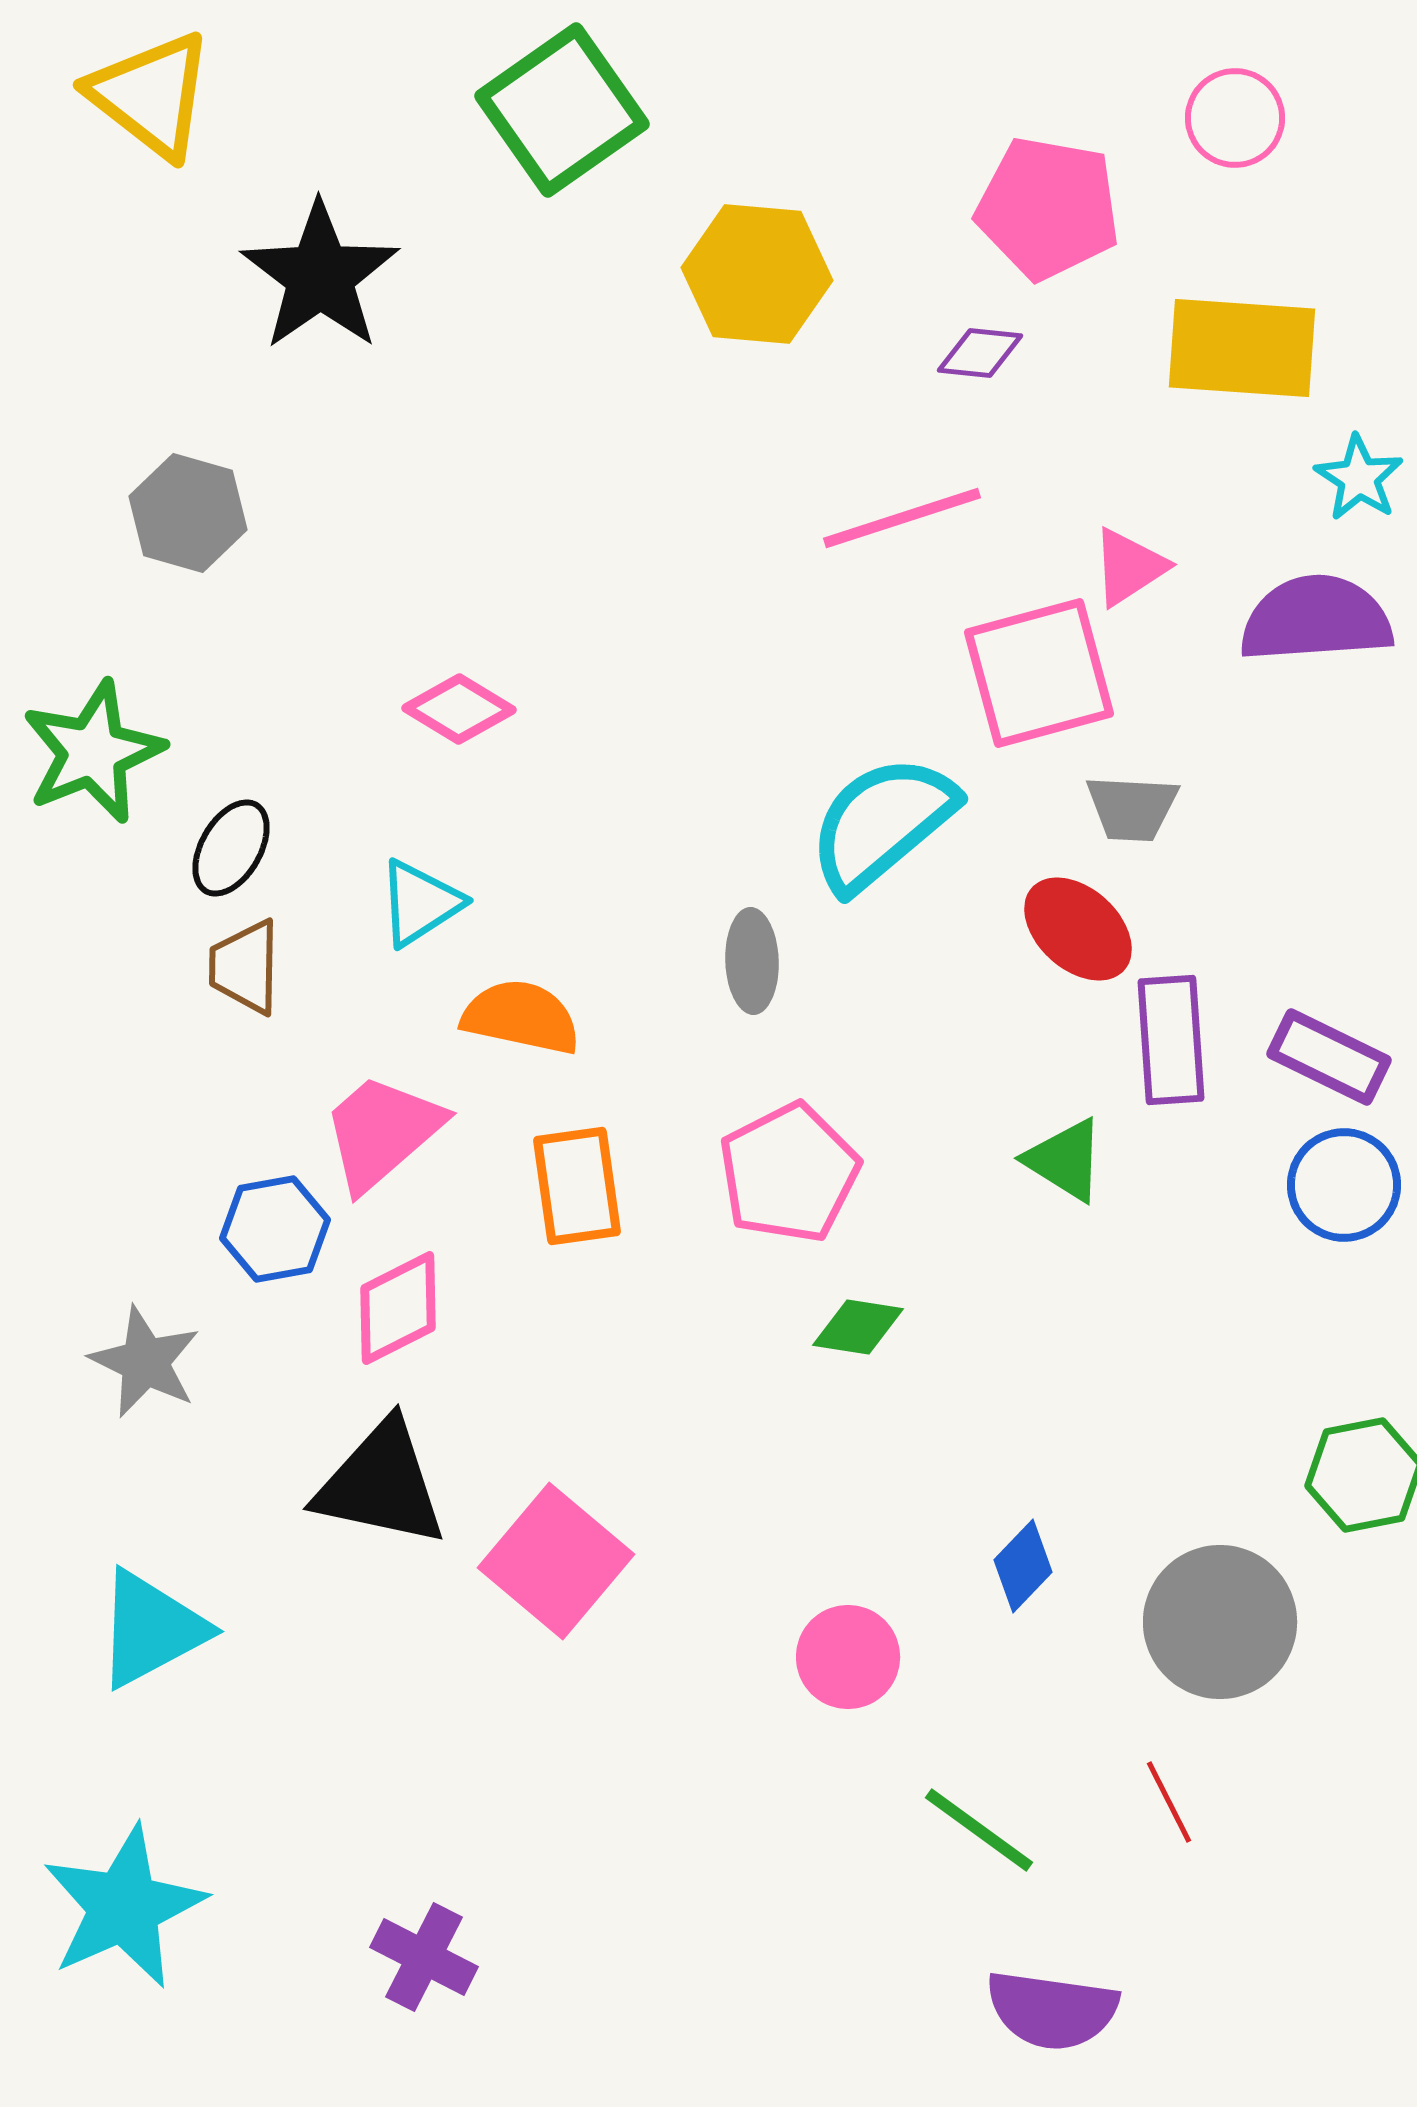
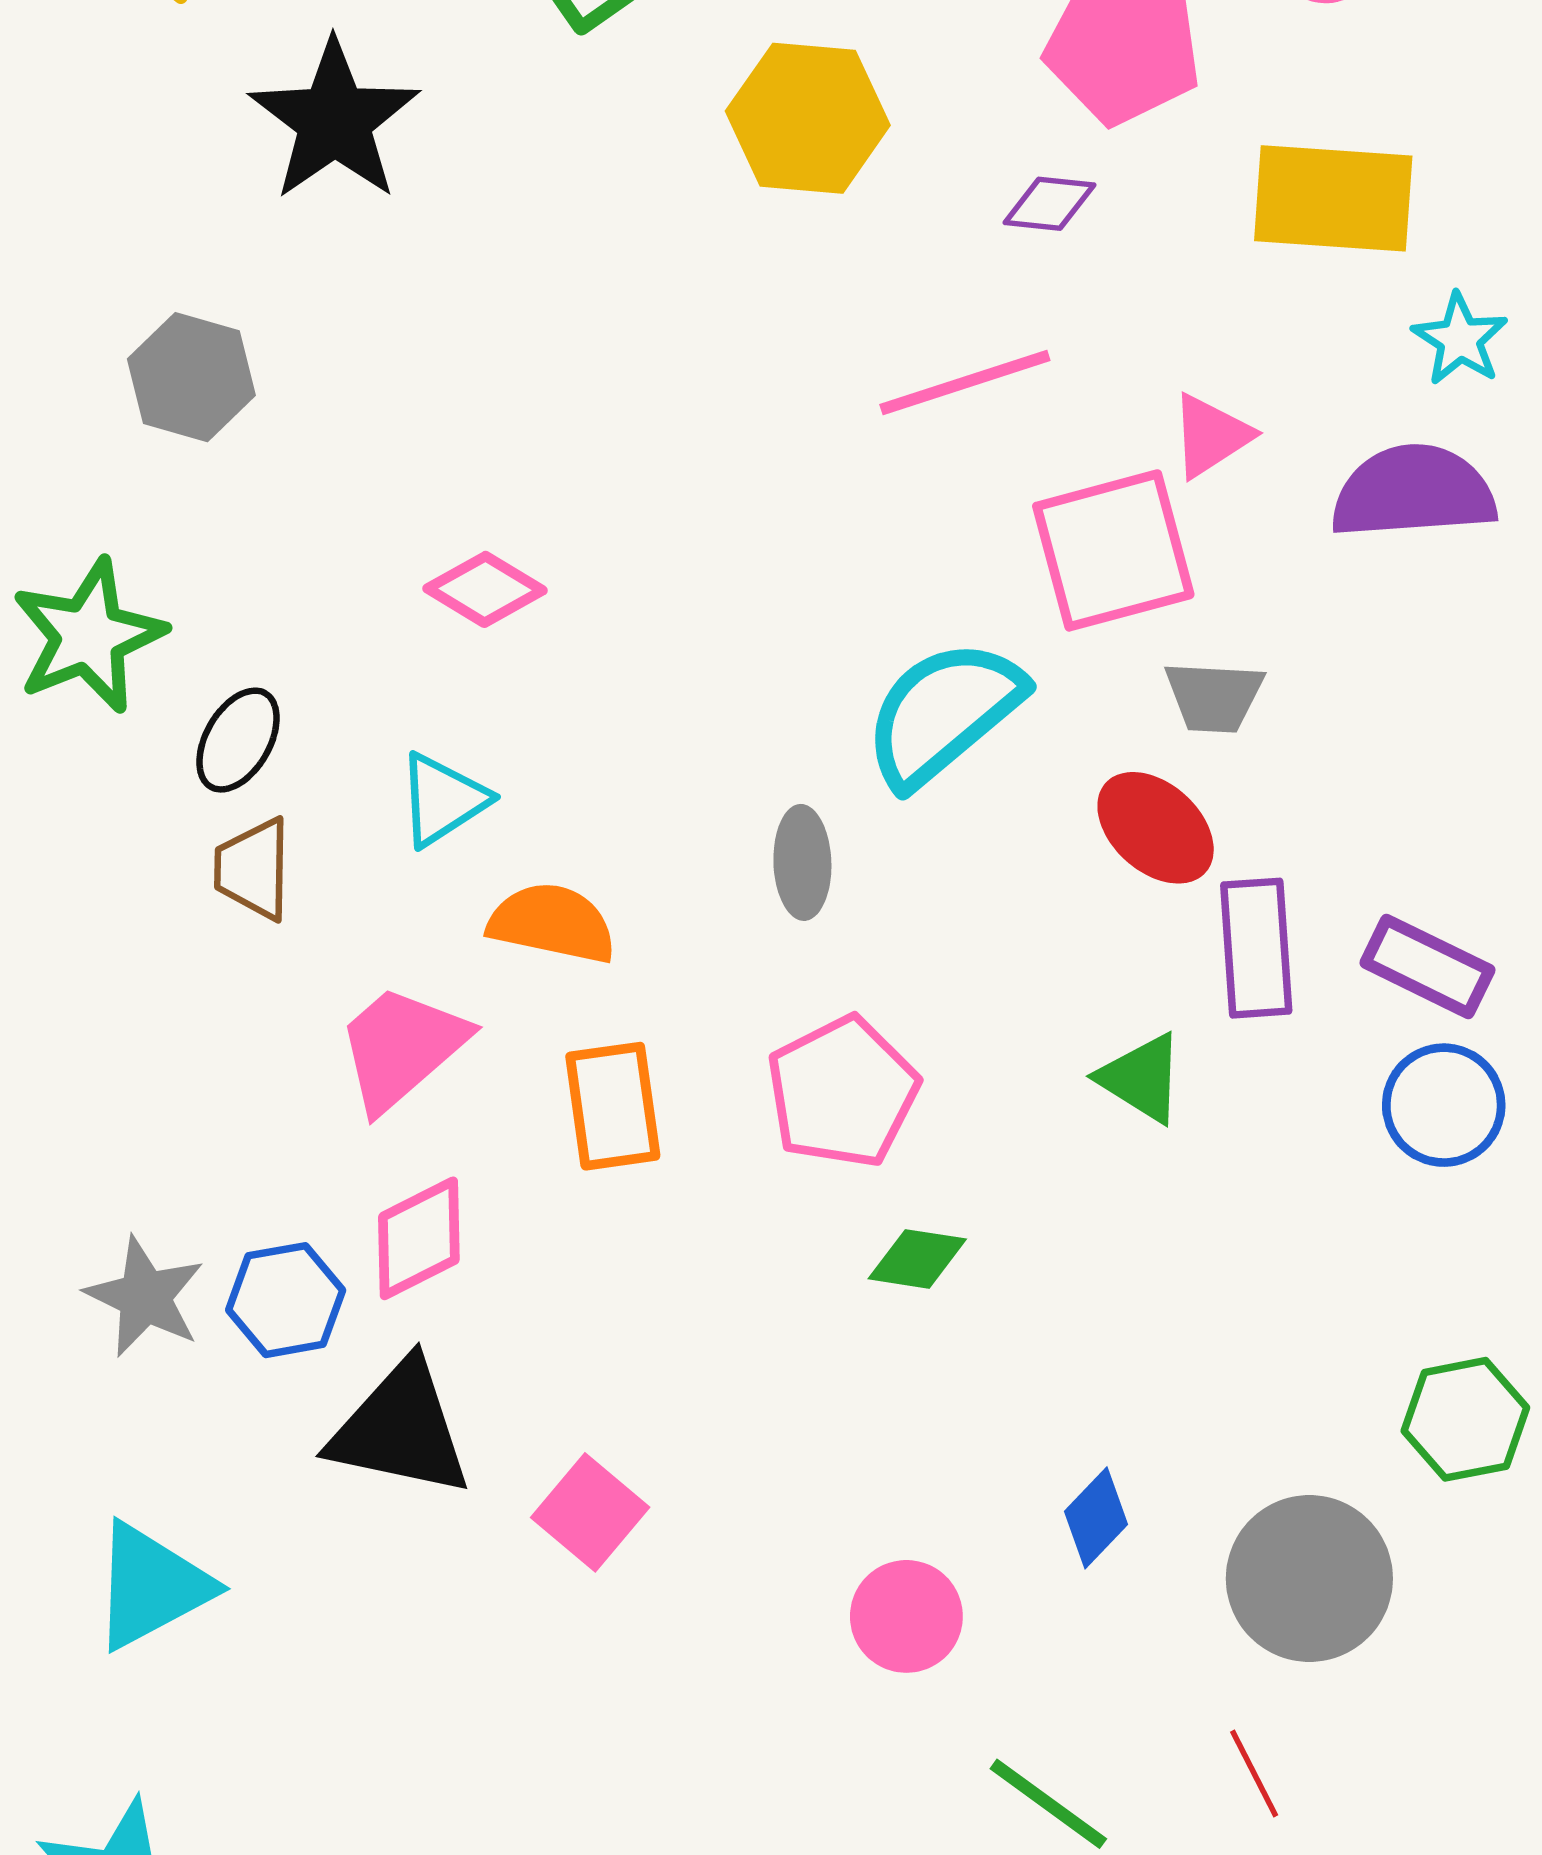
blue hexagon: (275, 1229) -> (286, 1300), moved
pink square: (556, 1561) -> (590, 1512), size x0.7

